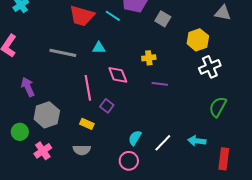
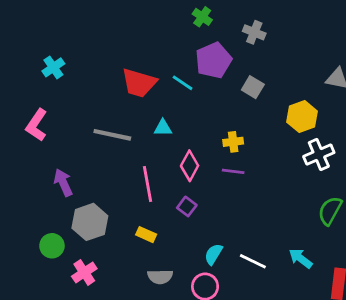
pink diamond: (118, 75) -> (190, 166), turned 50
purple line: (160, 84) -> (233, 171), moved
purple square: (107, 106) -> (187, 206), moved
cyan arrow: (197, 141) -> (301, 258), turned 30
white line: (163, 143) -> (253, 261), turned 72
gray semicircle: (82, 150) -> (160, 277), moved

